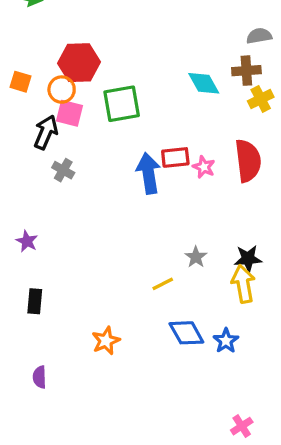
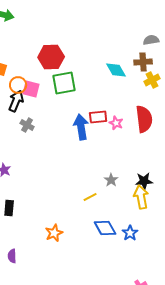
red hexagon: (79, 63) -> (51, 57), moved
orange circle: (62, 90) -> (18, 85), moved

